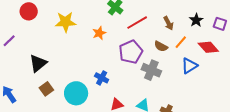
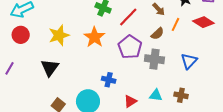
orange star: (99, 33) -> (94, 37), size x1.5
brown semicircle: (161, 46) -> (157, 34), turned -56
black triangle: (38, 63) -> (50, 68), moved
blue triangle: (189, 66) -> (189, 61), moved

